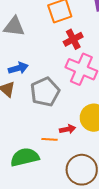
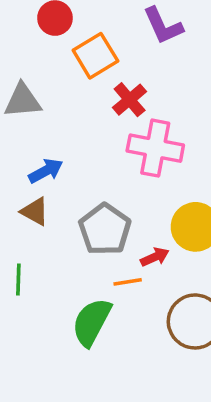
gray pentagon: (45, 92) -> (105, 229), moved
green semicircle: (25, 157) -> (92, 322), turned -36

